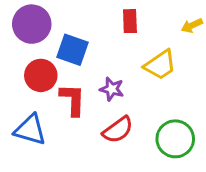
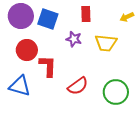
blue square: (73, 50) -> (48, 19), moved
yellow trapezoid: (160, 65) -> (106, 43), turned 40
purple star: (112, 89) -> (74, 39), moved

